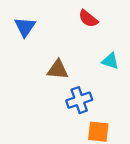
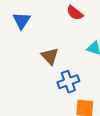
brown triangle: (58, 70) -> (50, 56), turned 42

